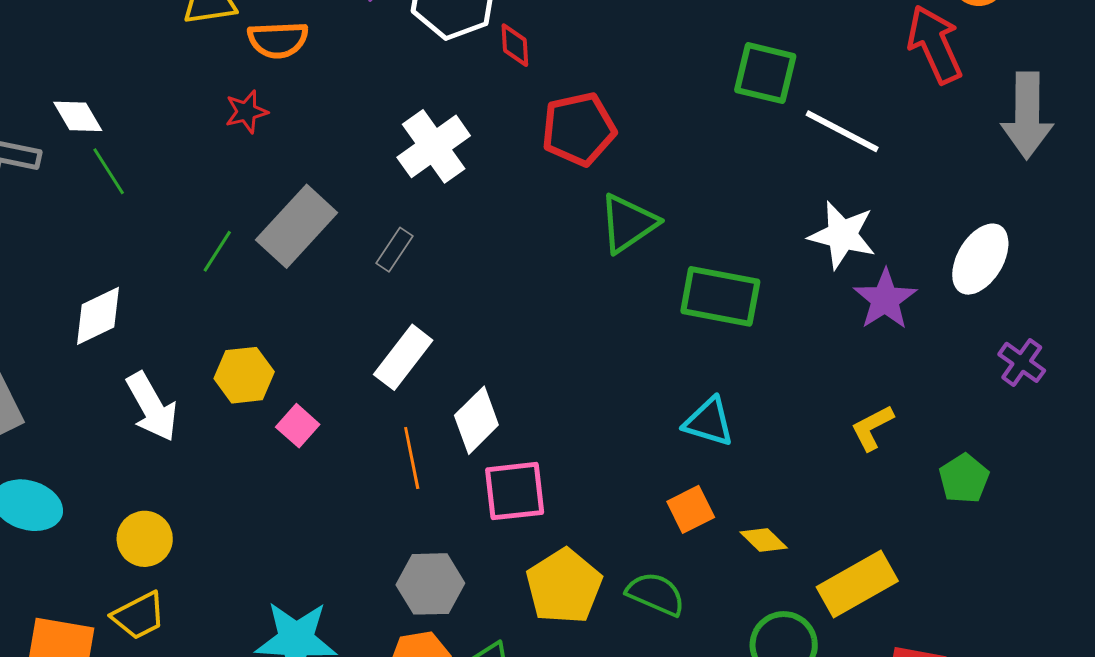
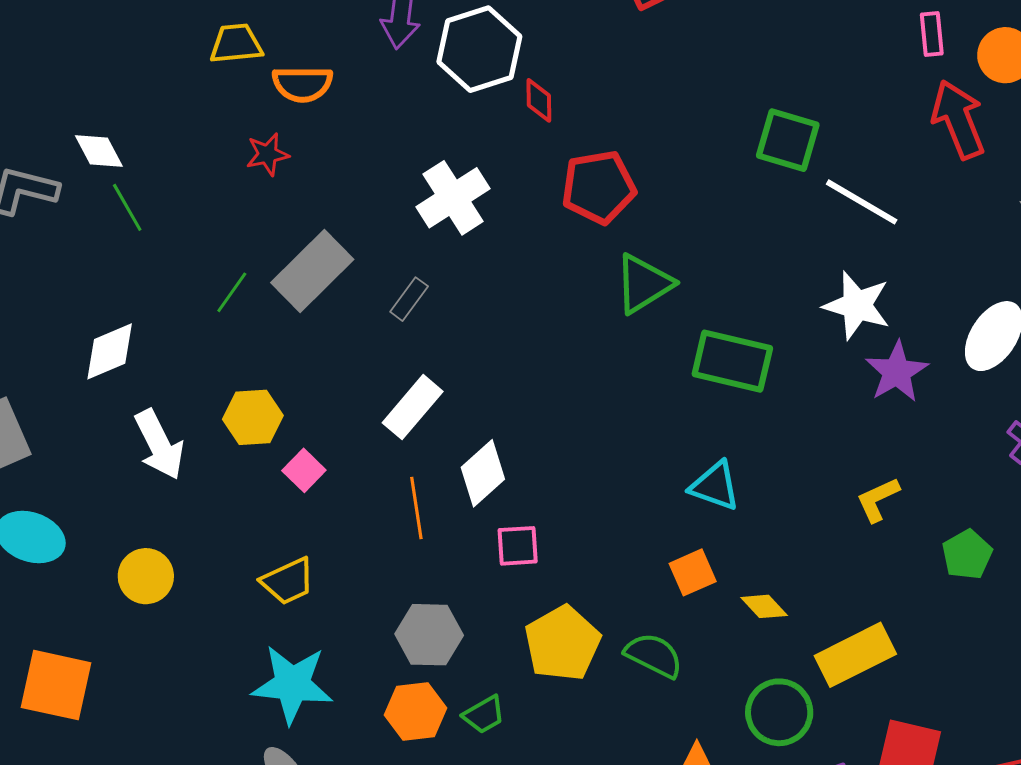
pink square: (515, 491) -> (518, 546), size x0.7
yellow trapezoid: (139, 616) -> (288, 581), moved

